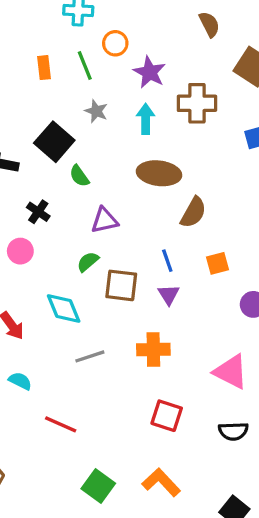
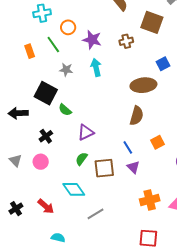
brown cross: (197, 103) -> (126, 41), moved, size x0.6
brown ellipse: (159, 173) -> (143, 85), moved
black cross: (38, 212) -> (46, 136), turned 32
orange cross: (153, 350) -> (150, 200), moved

